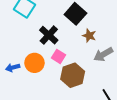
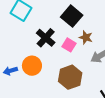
pink square: (59, 56) -> (69, 45), moved

